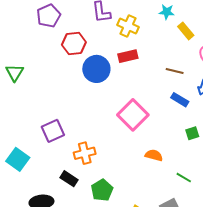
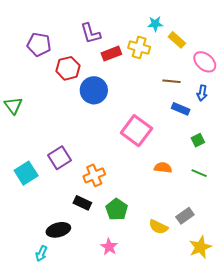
purple pentagon: (49, 16) -> (39, 44), turned -30
yellow cross: (128, 26) -> (139, 47), moved
red rectangle: (128, 56) -> (111, 54), moved
cyan square: (18, 159) -> (26, 173), moved, turned 30
green line: (184, 178) -> (199, 173), moved

